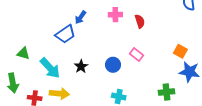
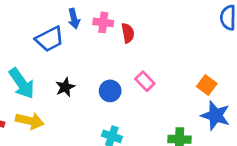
pink cross: (115, 15) -> (103, 22), moved
blue arrow: (80, 17) -> (74, 19), turned -56
red semicircle: (140, 21) -> (128, 33), moved

